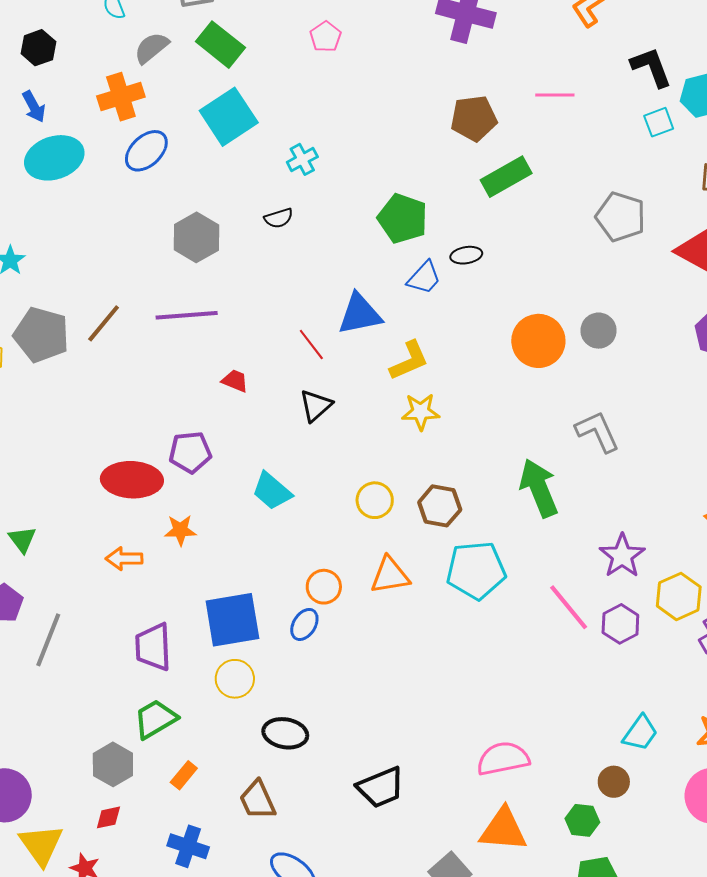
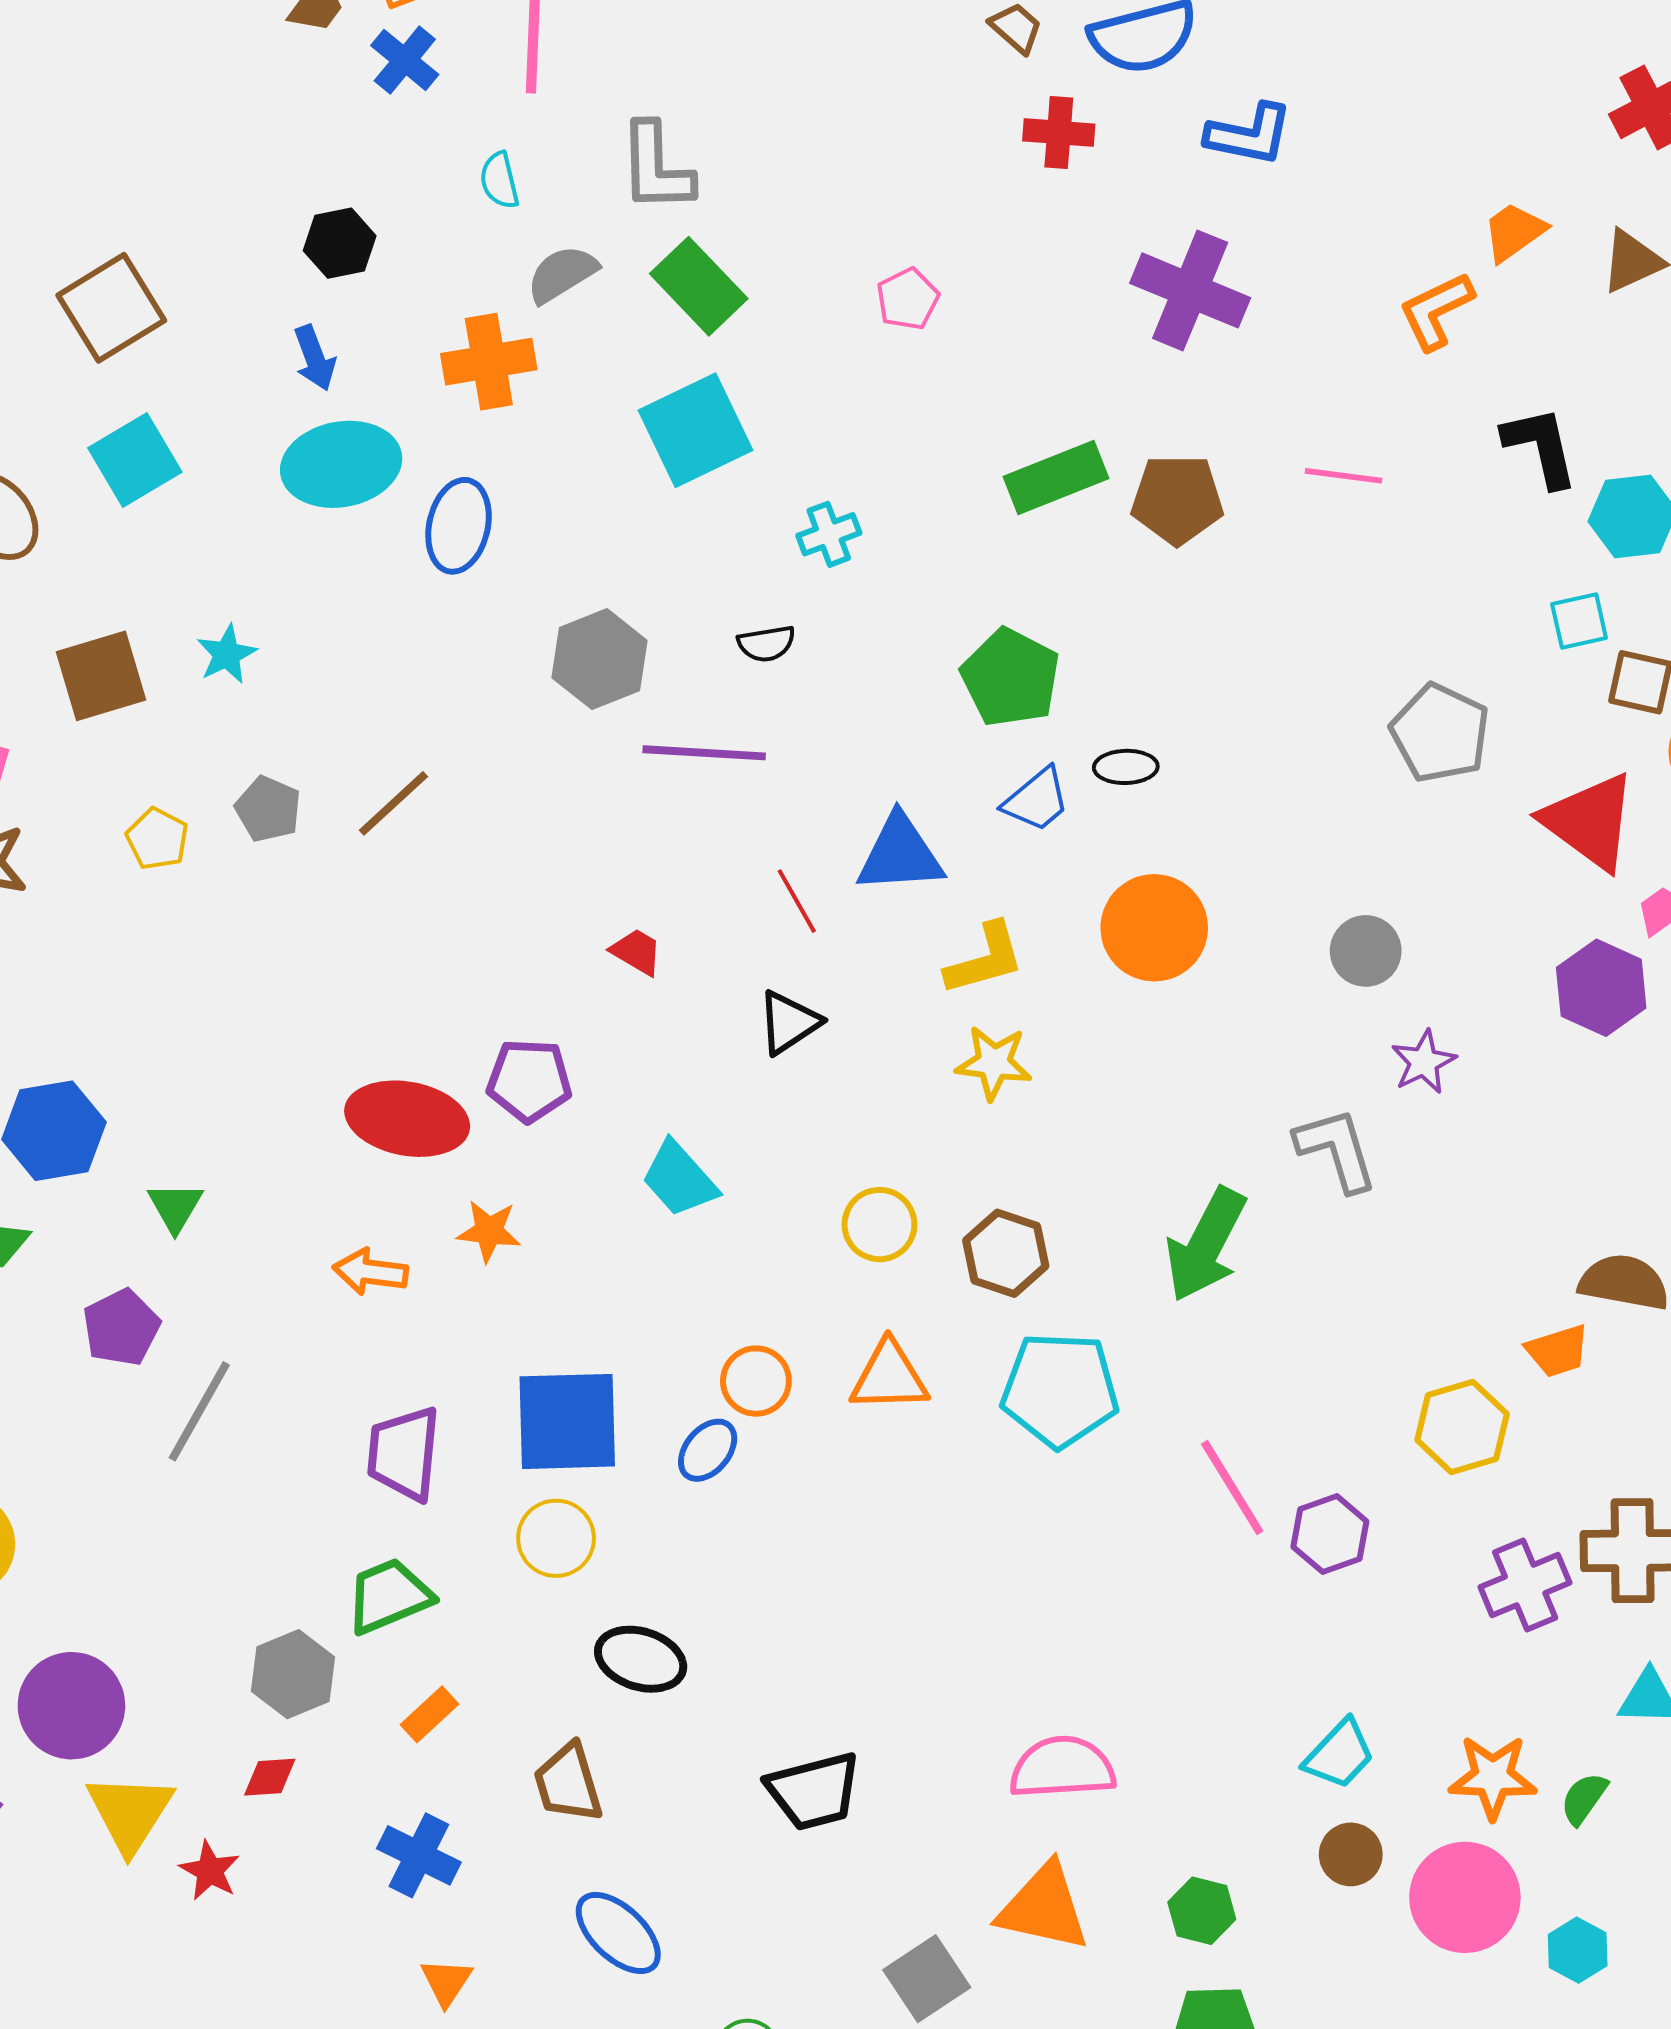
cyan square: (659, 122) -> (1579, 621), moved
blue ellipse: (146, 151) -> (459, 526), moved, turned -42
green rectangle: (506, 177) -> (1056, 477), moved
purple line: (187, 315) -> (704, 753), moved
gray pentagon: (41, 335) -> (268, 809), size x0.6
orange circle: (538, 341) -> (1154, 928), moved
green arrow: (539, 488) -> (1206, 1245), turned -138
purple star: (622, 556) -> (1424, 1062), moved, size x0.7
yellow hexagon: (679, 596) -> (1462, 1427), moved
brown circle: (614, 782) -> (1351, 1854), moved

